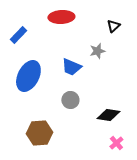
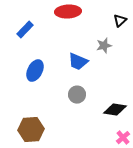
blue ellipse: (28, 76) -> (35, 71), size x0.7
brown hexagon: (39, 133) -> (31, 130), moved

